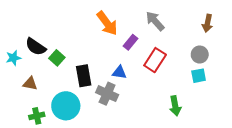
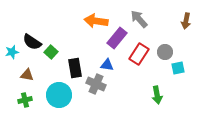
orange arrow: (107, 23) -> (96, 21), turned 135
purple rectangle: (131, 42) -> (117, 38), size x1.5
gray circle: (200, 55) -> (165, 52), moved
green cross: (37, 116) -> (25, 100), moved

